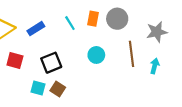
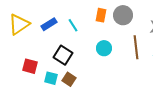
cyan line: (70, 23) -> (73, 25), moved
red square: (15, 60) -> (30, 66), moved
black square: (51, 63) -> (63, 55), turned -36

